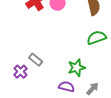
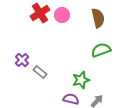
purple cross: (21, 72) -> (22, 60), moved

